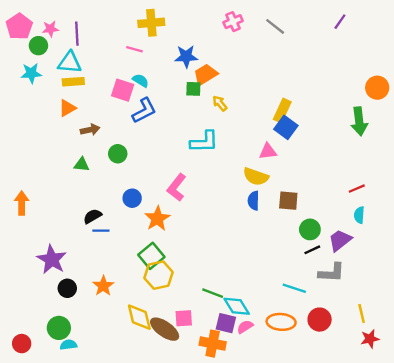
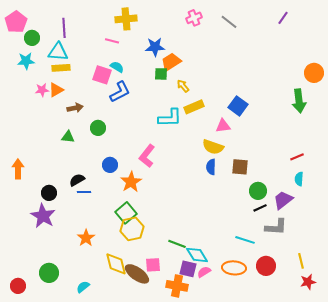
pink star: (50, 29) -> (42, 90), moved
yellow rectangle: (282, 111) -> (194, 107), moved, turned 42
black circle: (67, 288) -> (49, 193), moved
cyan semicircle: (68, 345) -> (83, 287), moved, turned -32

